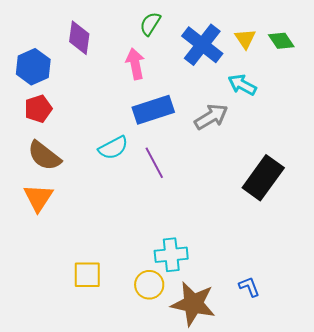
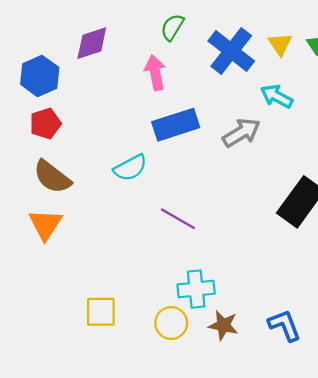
purple diamond: (79, 38) -> (92, 43), turned 64
purple line: (154, 163) -> (178, 219), moved, turned -32
blue L-shape: (249, 287) -> (285, 325), size x1.4
brown star: (193, 304) -> (223, 325), moved, size x0.6

